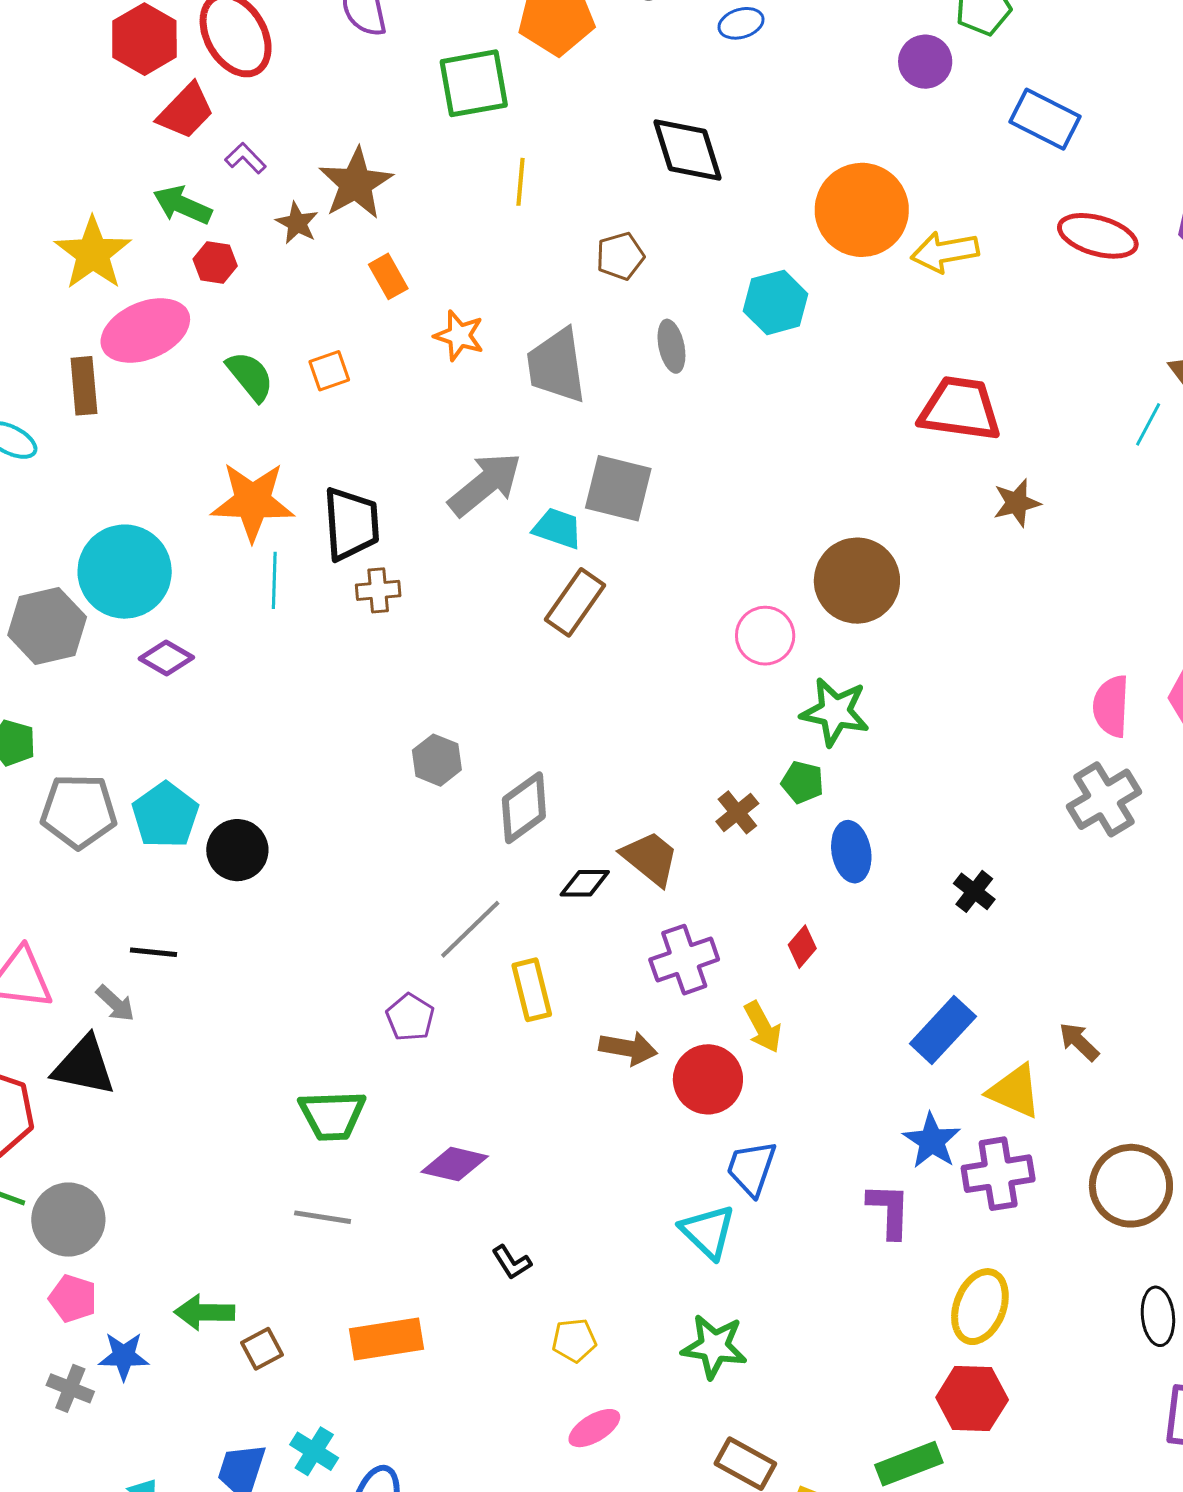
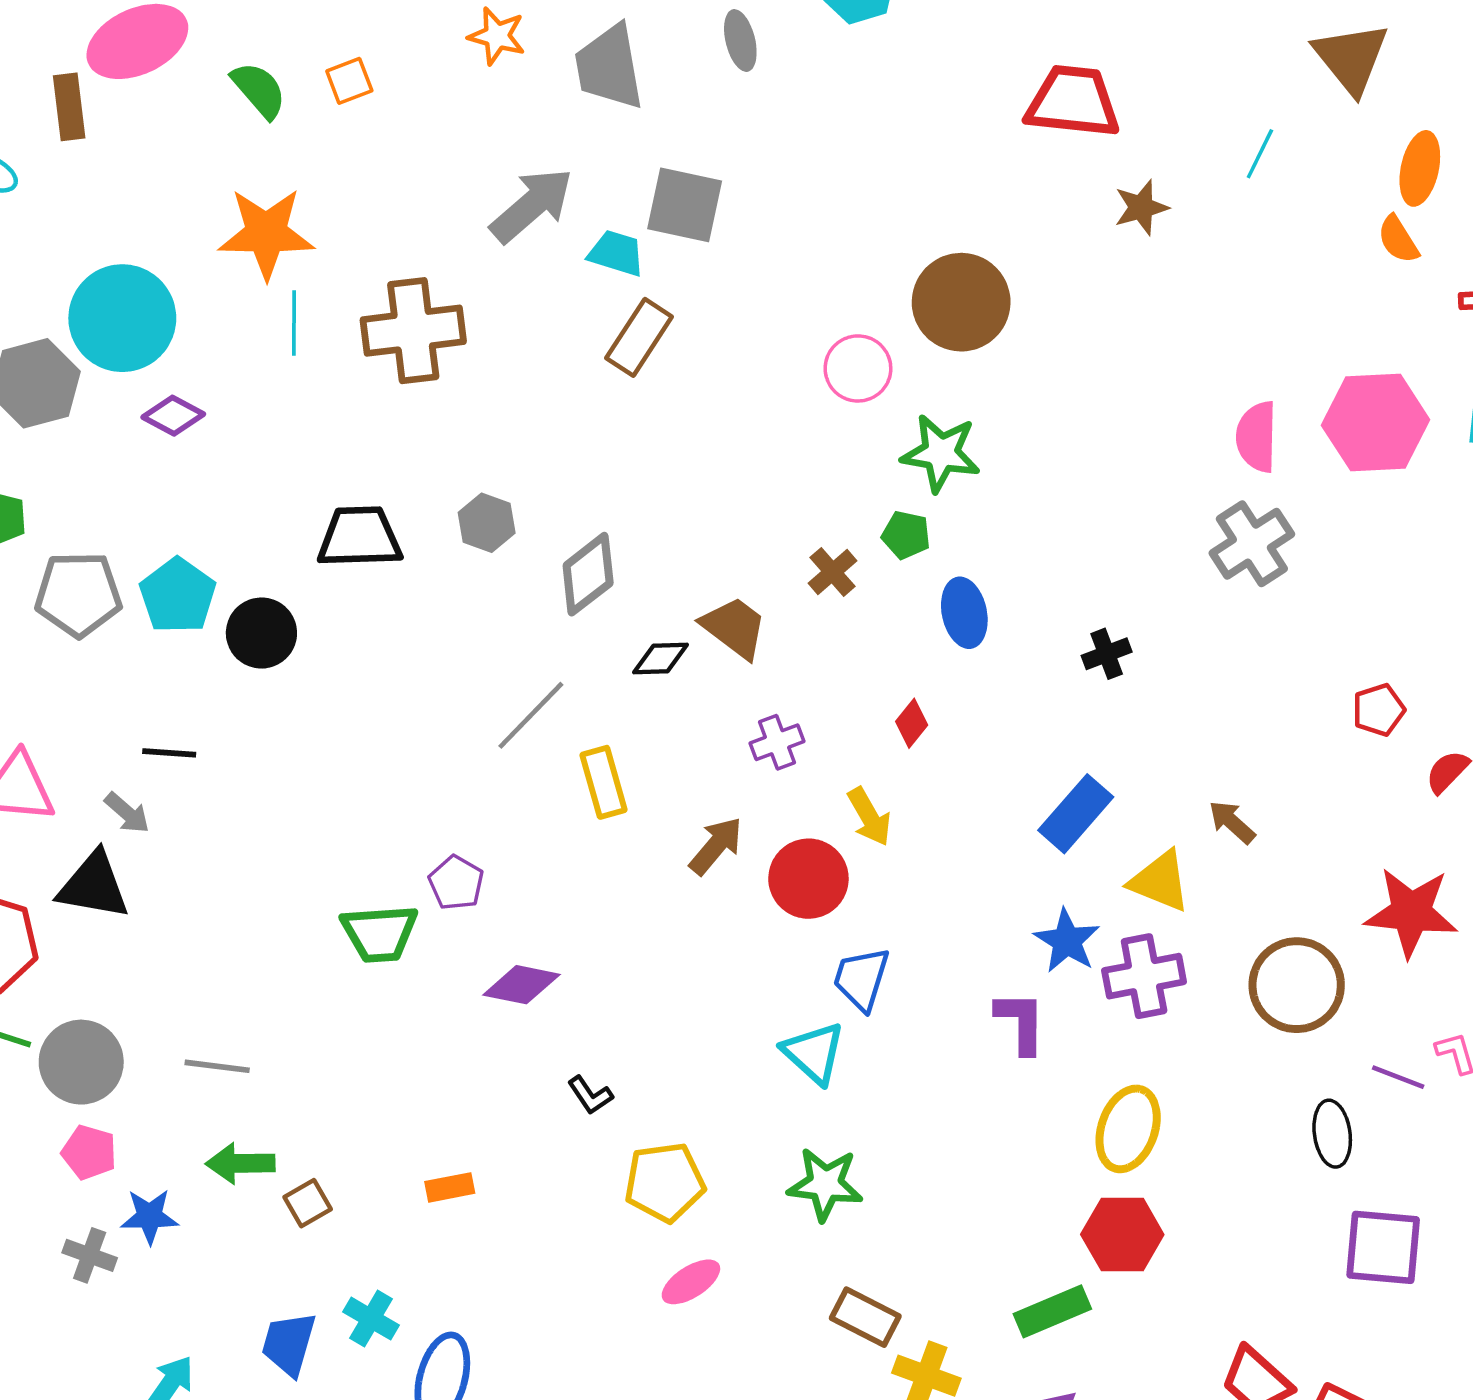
cyan line: (1148, 424) -> (1260, 154), moved
black trapezoid: (351, 524) -> (360, 537), moved, turned -86
brown cross: (378, 590) -> (413, 331), size x2.0
black cross: (974, 891) -> (1107, 654), turned 33
purple cross: (684, 960) -> (777, 742), size x0.7
purple pentagon: (410, 1017) -> (456, 883), moved
brown arrow: (628, 1048) -> (716, 846), turned -58
gray line: (323, 1217) -> (217, 1066), moved
orange rectangle: (387, 1339) -> (450, 1187), size x0.6
yellow pentagon: (574, 1340) -> (665, 1182), size x1.6

